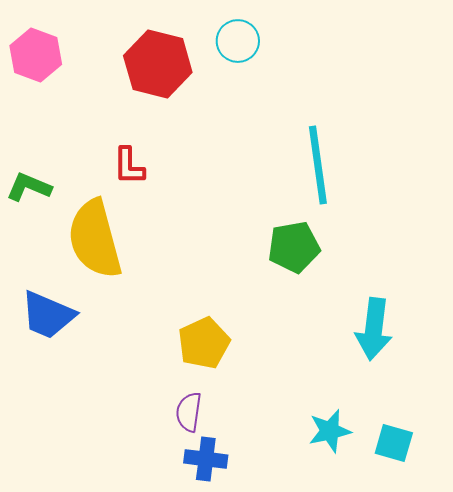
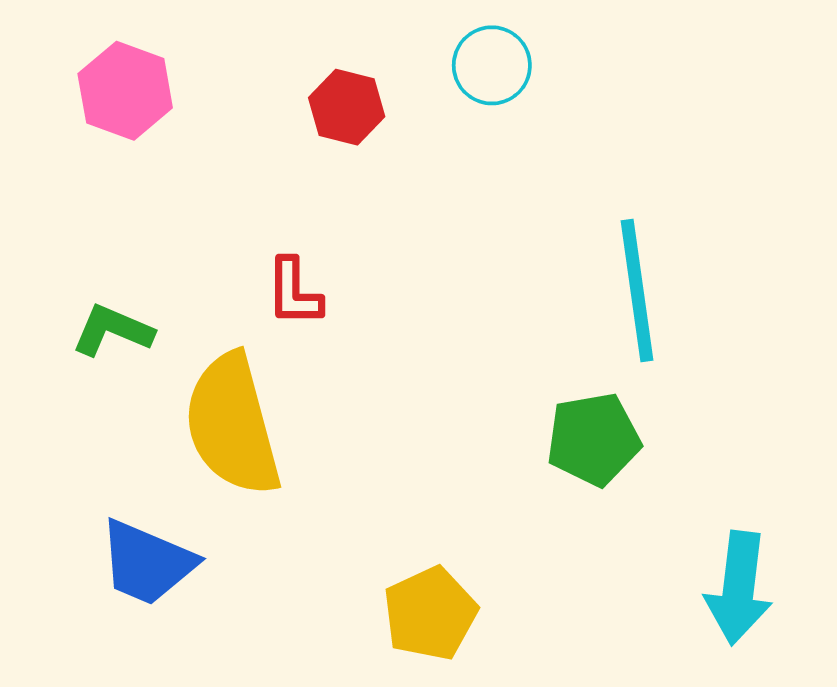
red hexagon: (158, 64) -> (347, 107), size x0.6

